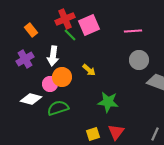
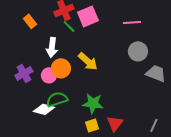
purple cross: (25, 59) -> (24, 73), moved
yellow arrow: (89, 70) -> (88, 61), size x1.5
white diamond: (31, 99) -> (44, 109), moved
green star: (108, 102) -> (93, 103), moved

